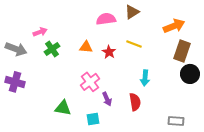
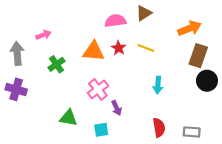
orange triangle: (86, 47) -> (94, 51), size x1.5
gray arrow: (16, 49) -> (17, 53), turned -115
green cross: (52, 49) -> (56, 64), moved
red star: (109, 52) -> (119, 48), moved
red semicircle: (135, 102) -> (159, 128), moved

